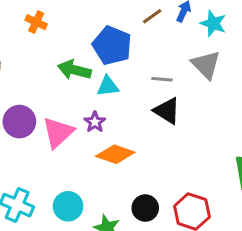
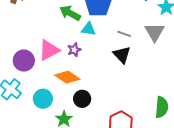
purple circle: (19, 122) -> (24, 61), moved
orange diamond: (115, 154) -> (67, 77), moved
black circle: (145, 208) -> (82, 99), moved

